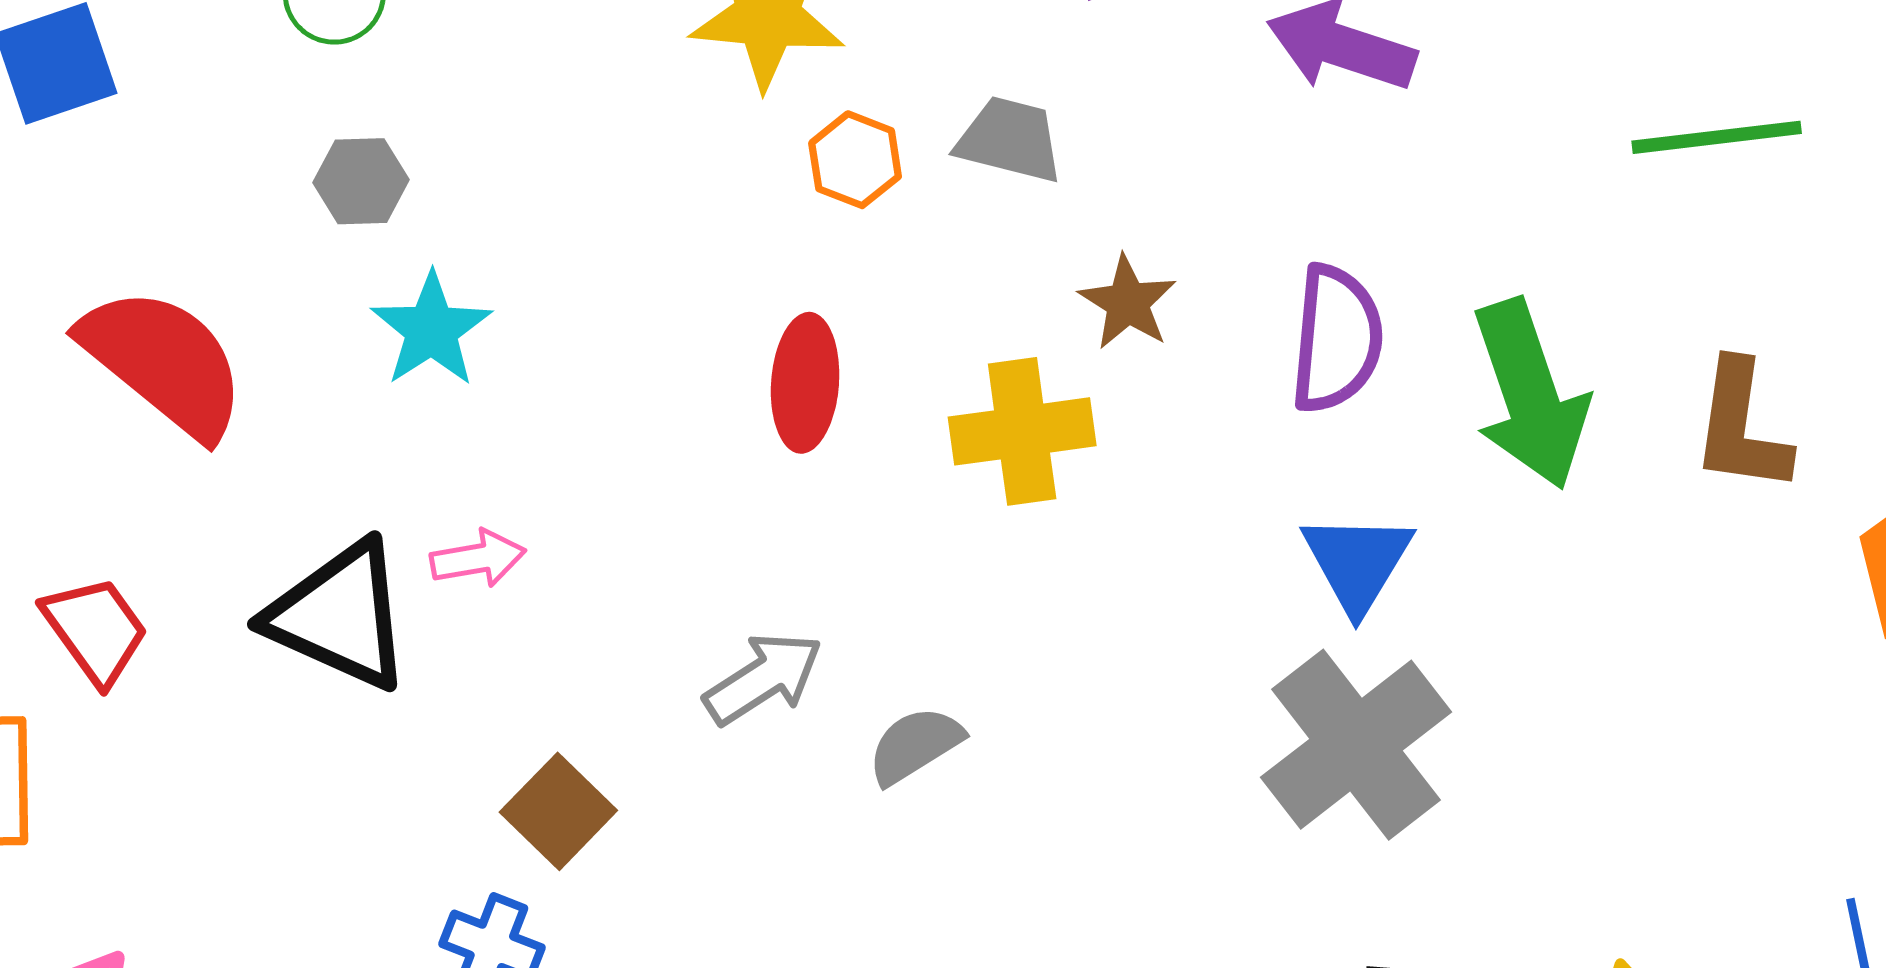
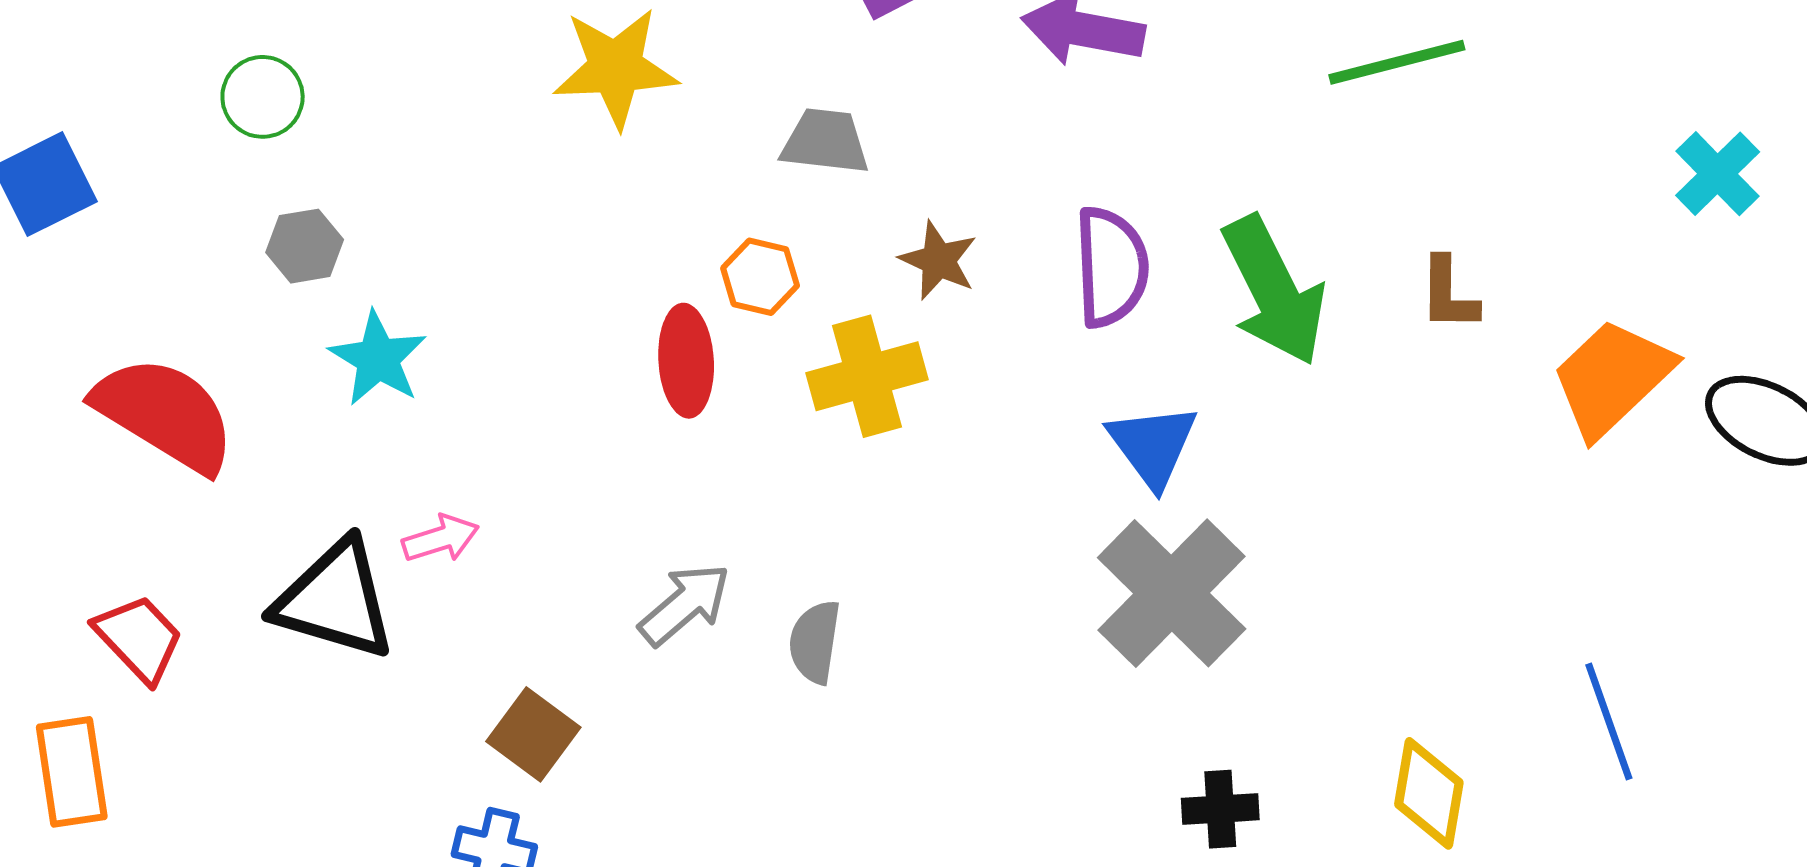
orange hexagon: (855, 160) -> (760, 277), moved
brown L-shape: (1741, 427) -> (1448, 294), size x0.7
gray semicircle: (915, 745) -> (815, 642), turned -42

